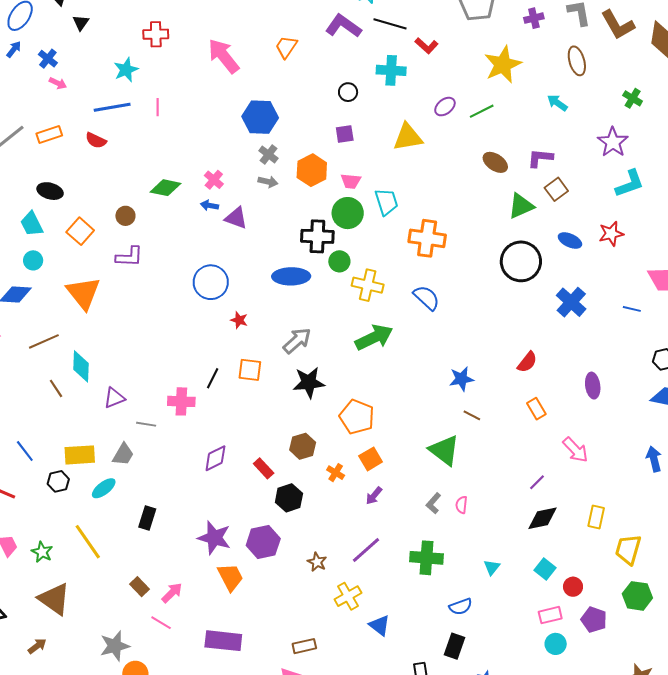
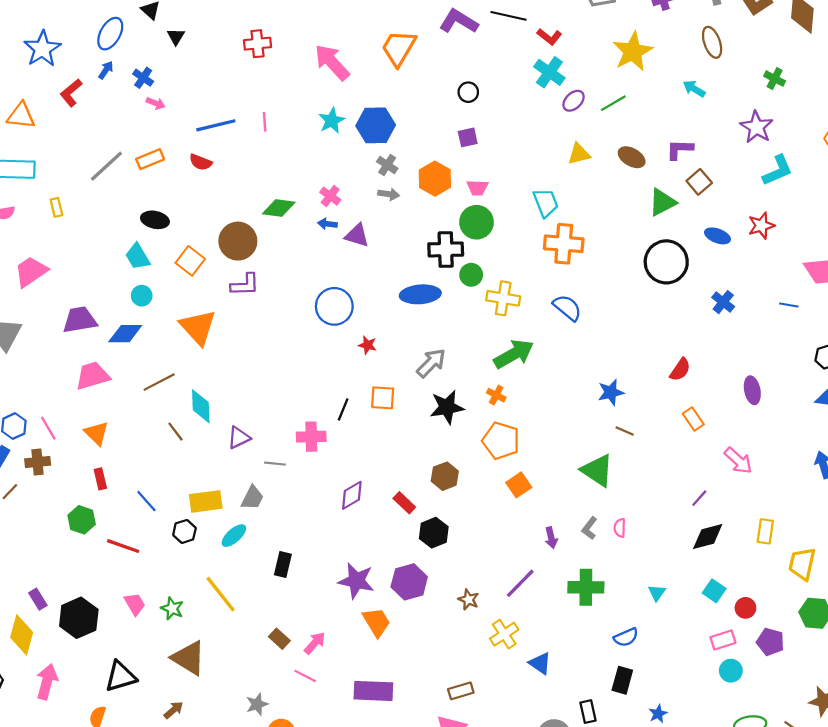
orange trapezoid: (286, 47) -> (399, 48), size x1.5
cyan star: (126, 70) -> (332, 121), moved
cyan cross: (391, 70) -> (549, 72), moved, turned 36
yellow triangle: (408, 137) -> (579, 154), moved, size x0.7
cyan trapezoid: (386, 202) -> (546, 203), moved
brown circle: (125, 216) -> (238, 241), size x1.8
blue cross: (571, 302) -> (723, 302), size x0.7
orange cross: (336, 473) -> (496, 395), moved
purple arrow: (374, 496) -> (551, 538), moved, turned -48
gray star: (115, 646) -> (257, 704), size x0.7

